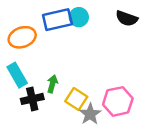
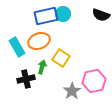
orange ellipse: (22, 37) -> (39, 41), moved
cyan rectangle: (17, 75) -> (17, 47), moved
yellow square: (76, 99) -> (61, 58), moved

